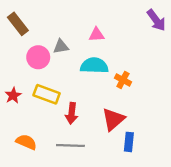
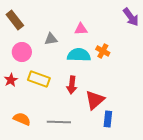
pink circle: (38, 57) -> (22, 52), moved
orange cross: (123, 80) -> (103, 51), moved
red arrow: (72, 113) -> (72, 85), moved

